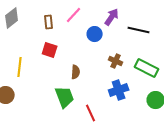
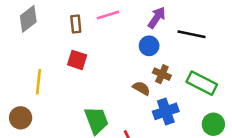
pink line: (74, 15) -> (108, 15), turned 30
blue circle: (95, 34) -> (149, 46), moved
brown semicircle: (76, 72) -> (141, 88), moved, turned -64

